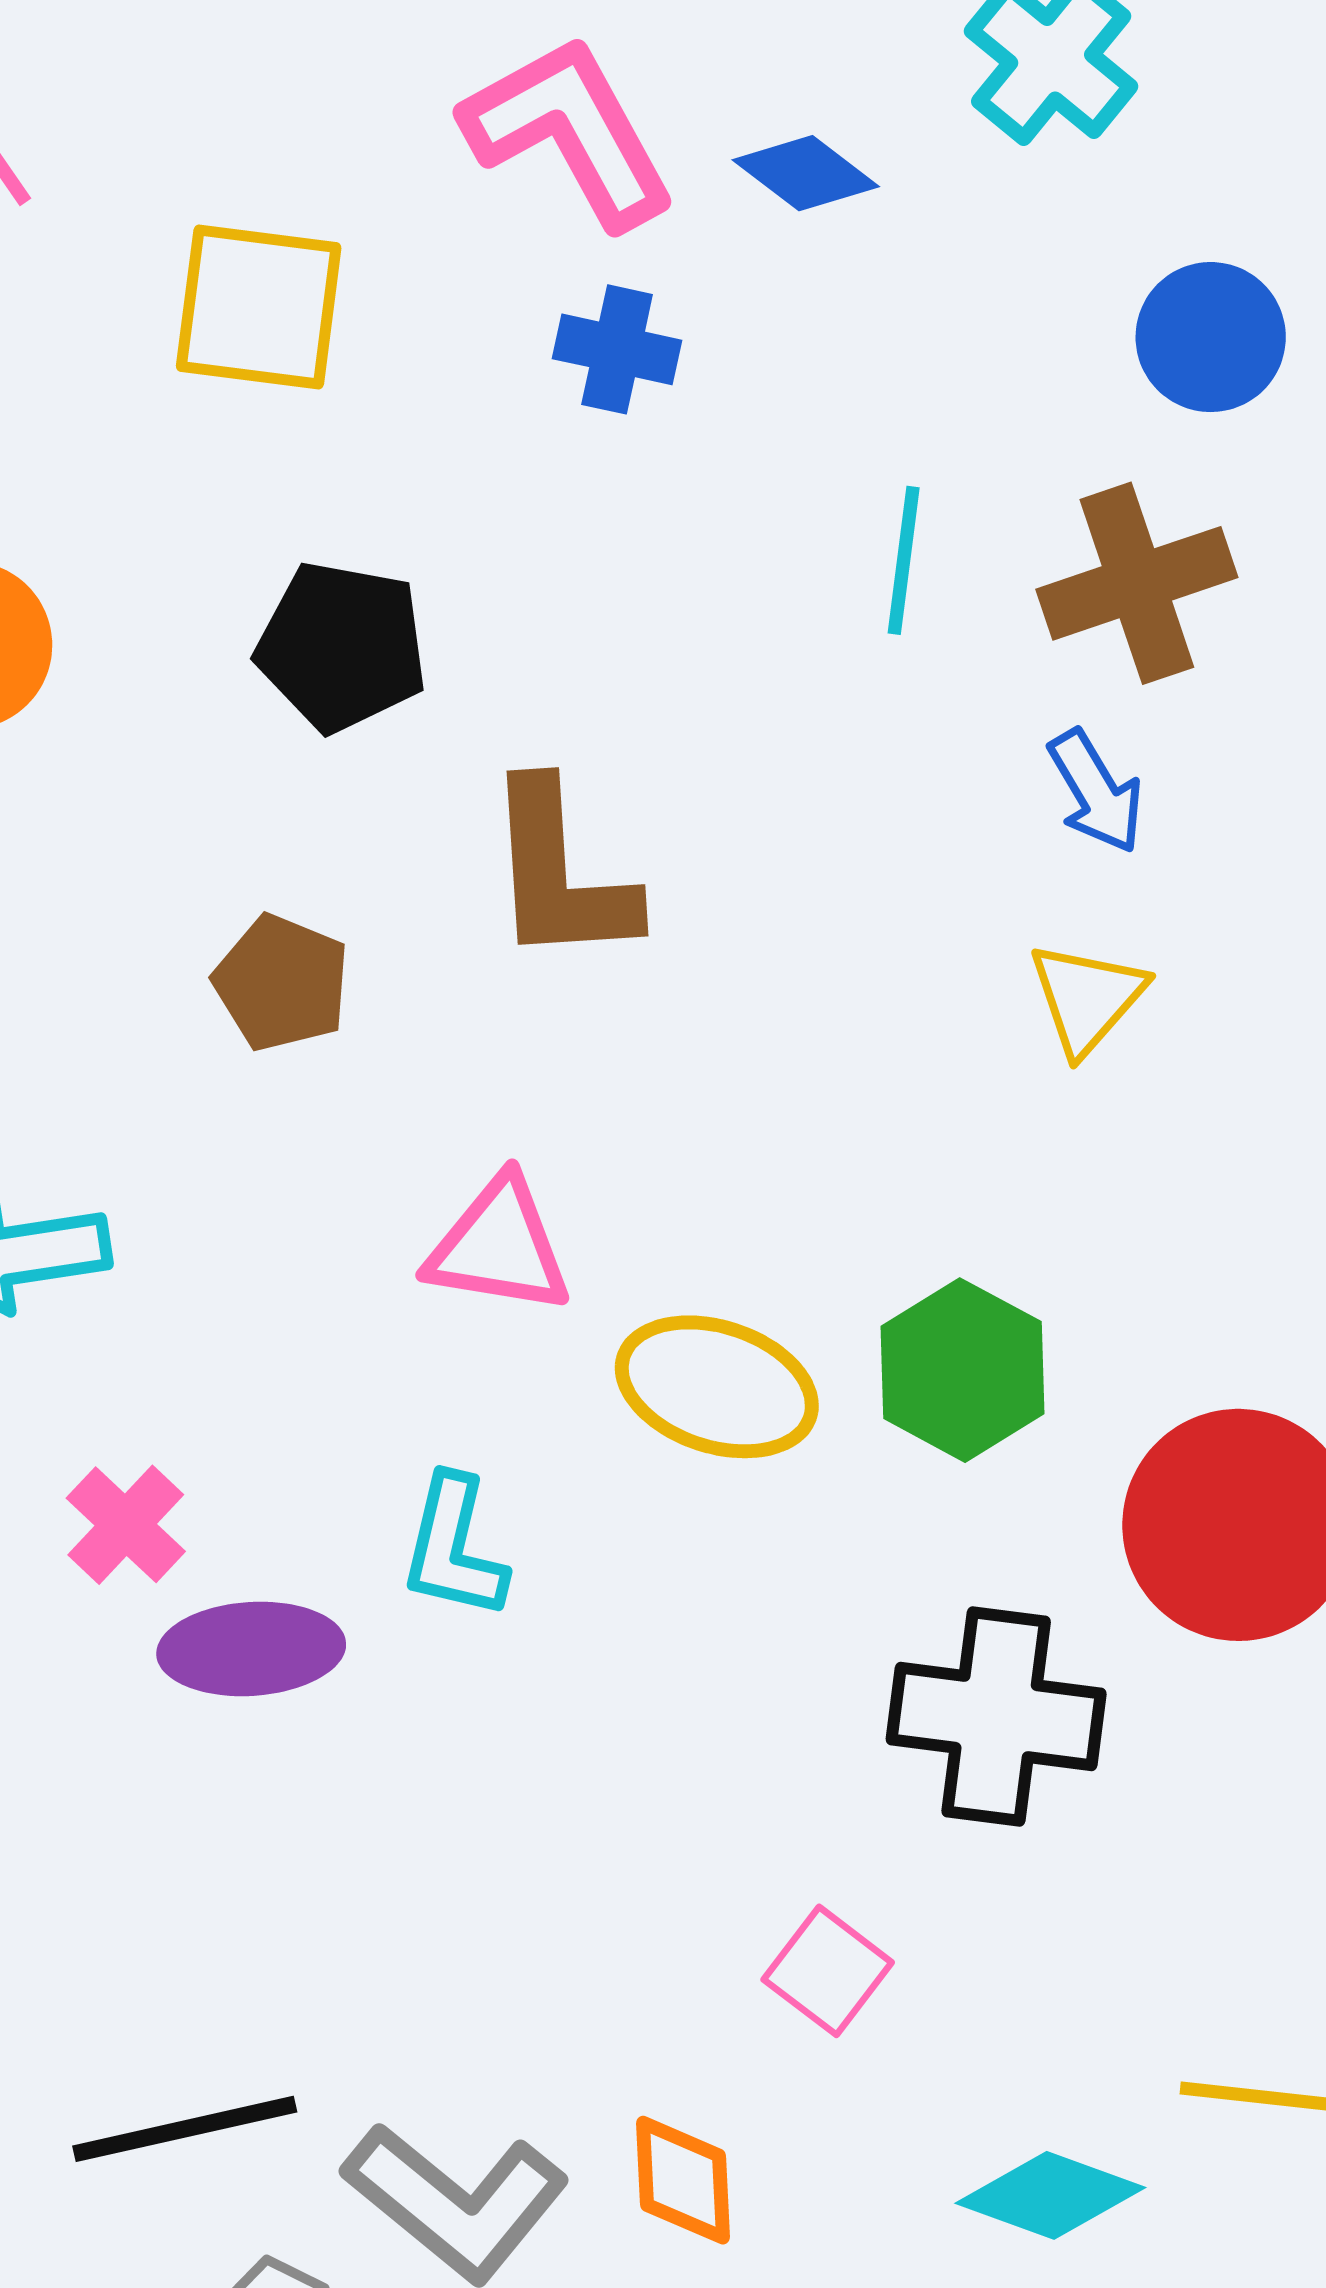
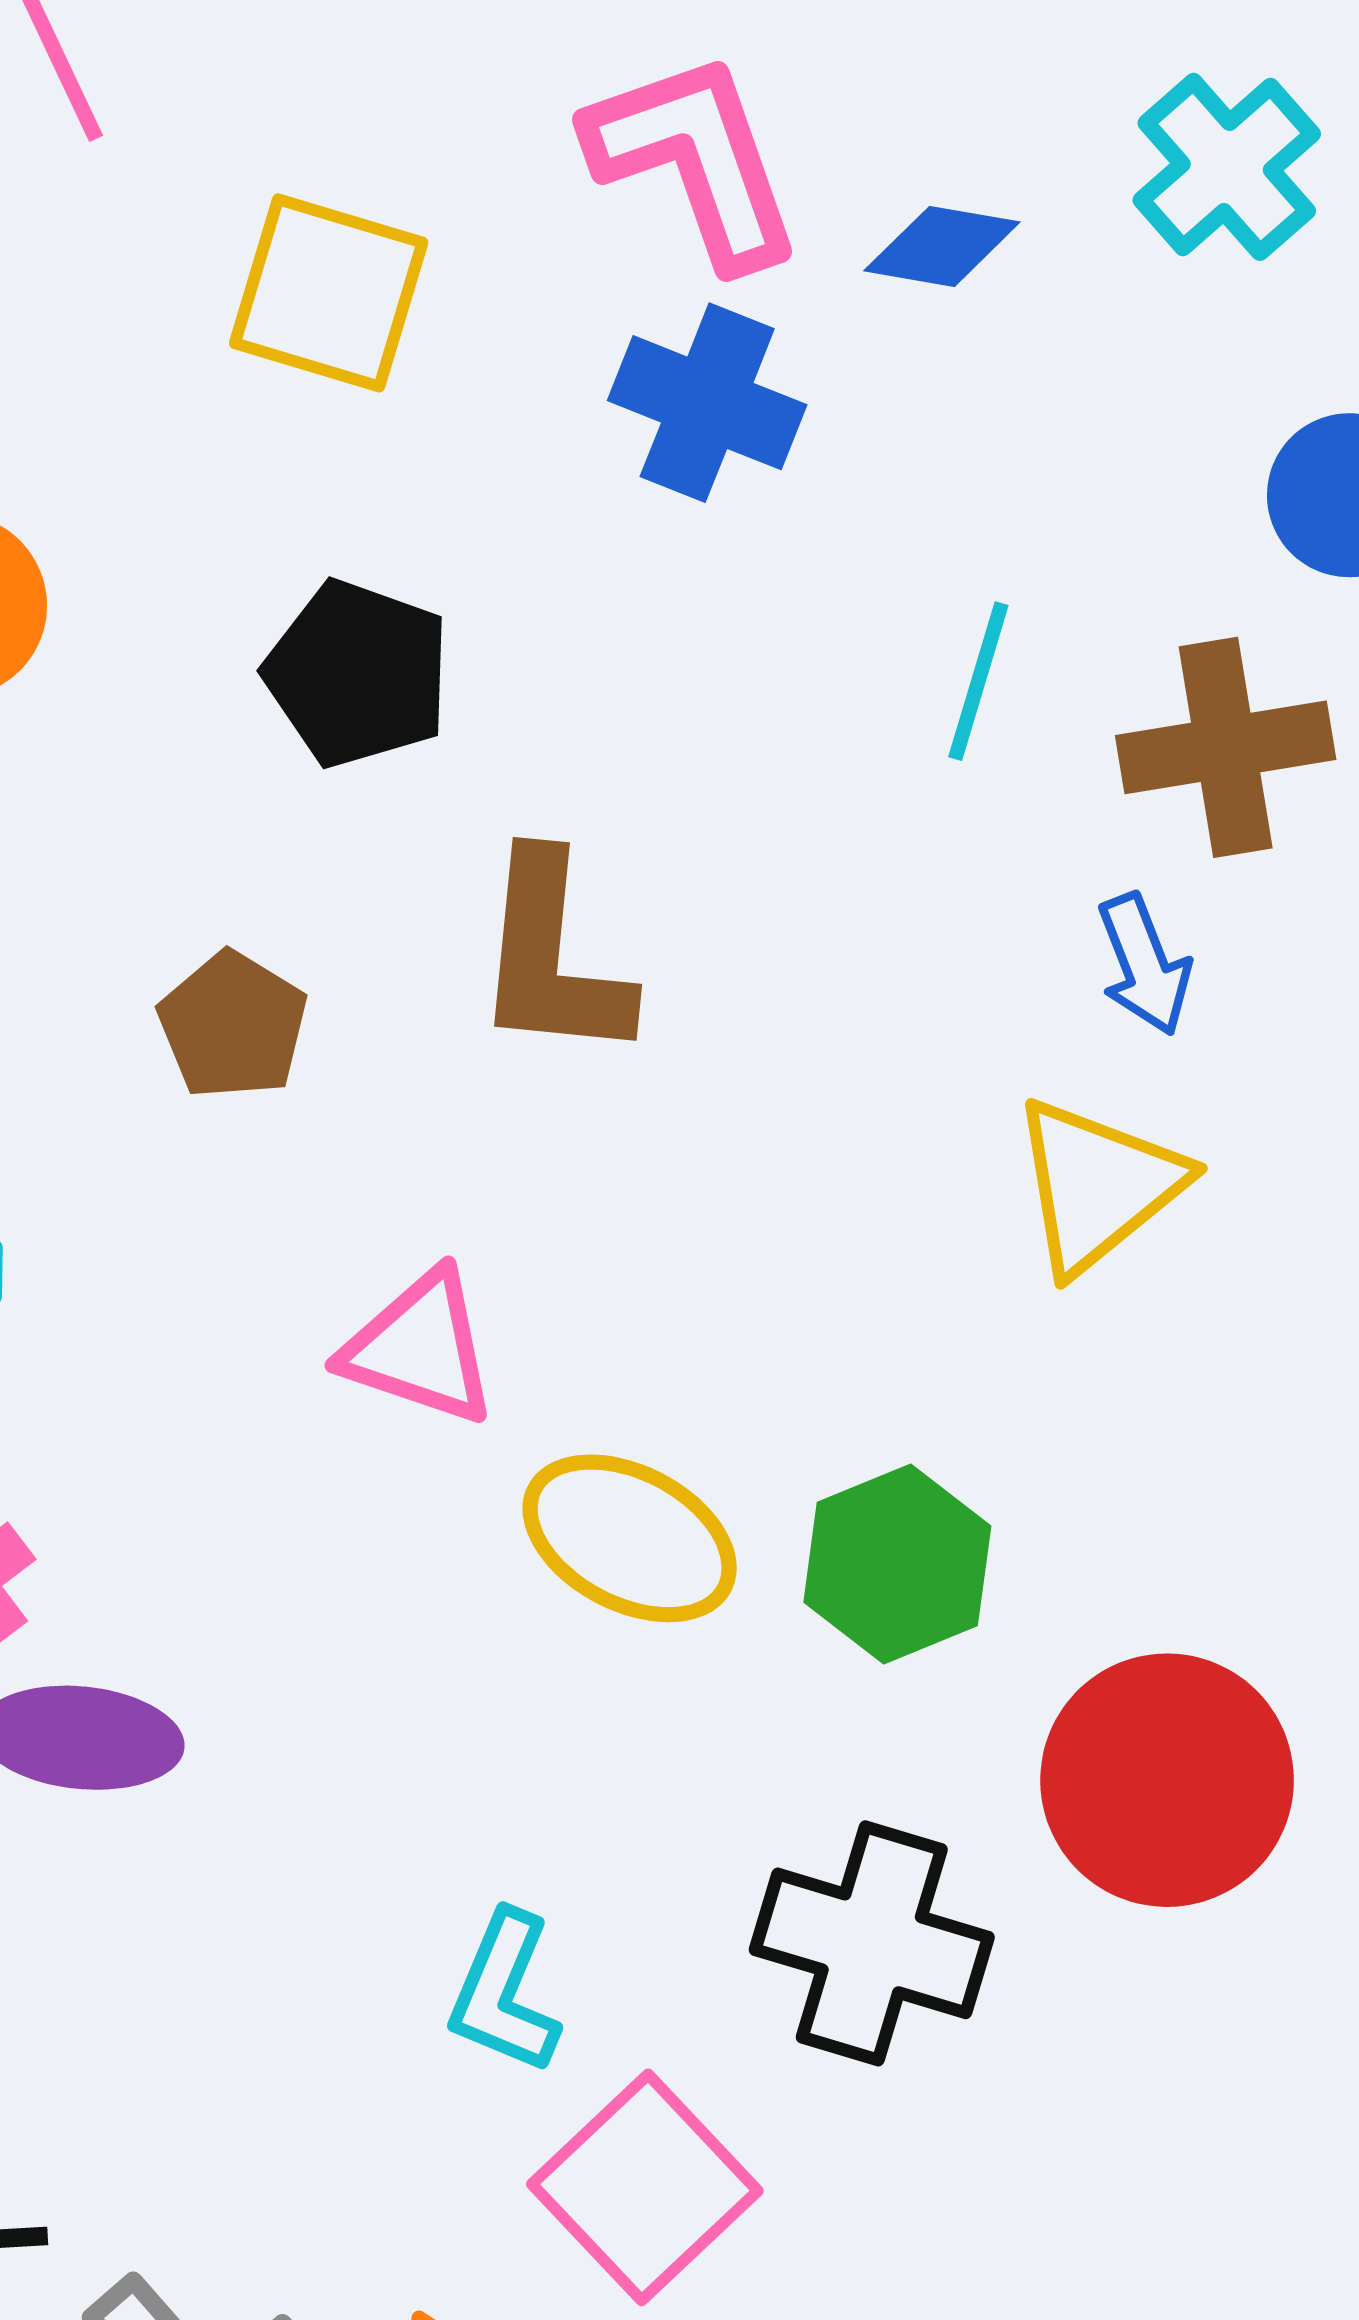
blue diamond: (806, 173) -> (942, 246), turned -37
blue cross: (617, 349) -> (707, 403), size x1.4
yellow triangle: (1087, 998) -> (1098, 1185), size x1.4
cyan L-shape: (454, 1548) -> (504, 1993), moved
pink square: (828, 1971) -> (645, 2187), size x1.6

